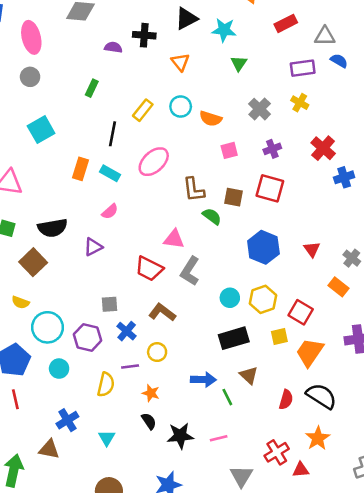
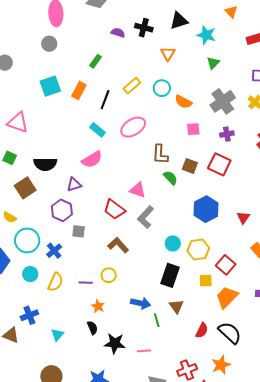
gray cross: (260, 109) -> (223, 101), size x1.4
orange rectangle: (80, 169) -> (79, 91), moved
pink semicircle: (110, 211) -> (92, 159), size x1.5
blue cross: (127, 331) -> (54, 251), moved
purple hexagon: (88, 337) -> (62, 210), moved
black rectangle: (234, 338) -> (170, 275), turned -65
yellow semicircle: (106, 385) -> (55, 282), moved

